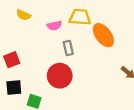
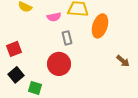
orange ellipse: (103, 35) -> (100, 26), turned 55
black square: (14, 87) -> (16, 75), turned -35

